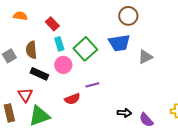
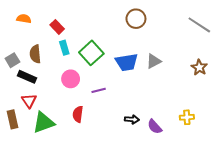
blue trapezoid: (119, 43) -> (127, 62), moved
pink circle: (63, 65) -> (71, 79), moved
black rectangle: (39, 74) -> (27, 77), moved
red semicircle: (72, 99) -> (78, 114), moved, turned 119

